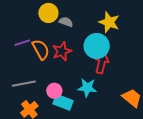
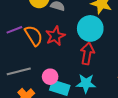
red arrow: (102, 63) -> (87, 53), moved
cyan star: (87, 88) -> (86, 83), moved

